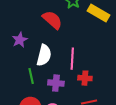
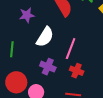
green line: (31, 76) -> (12, 49), moved

